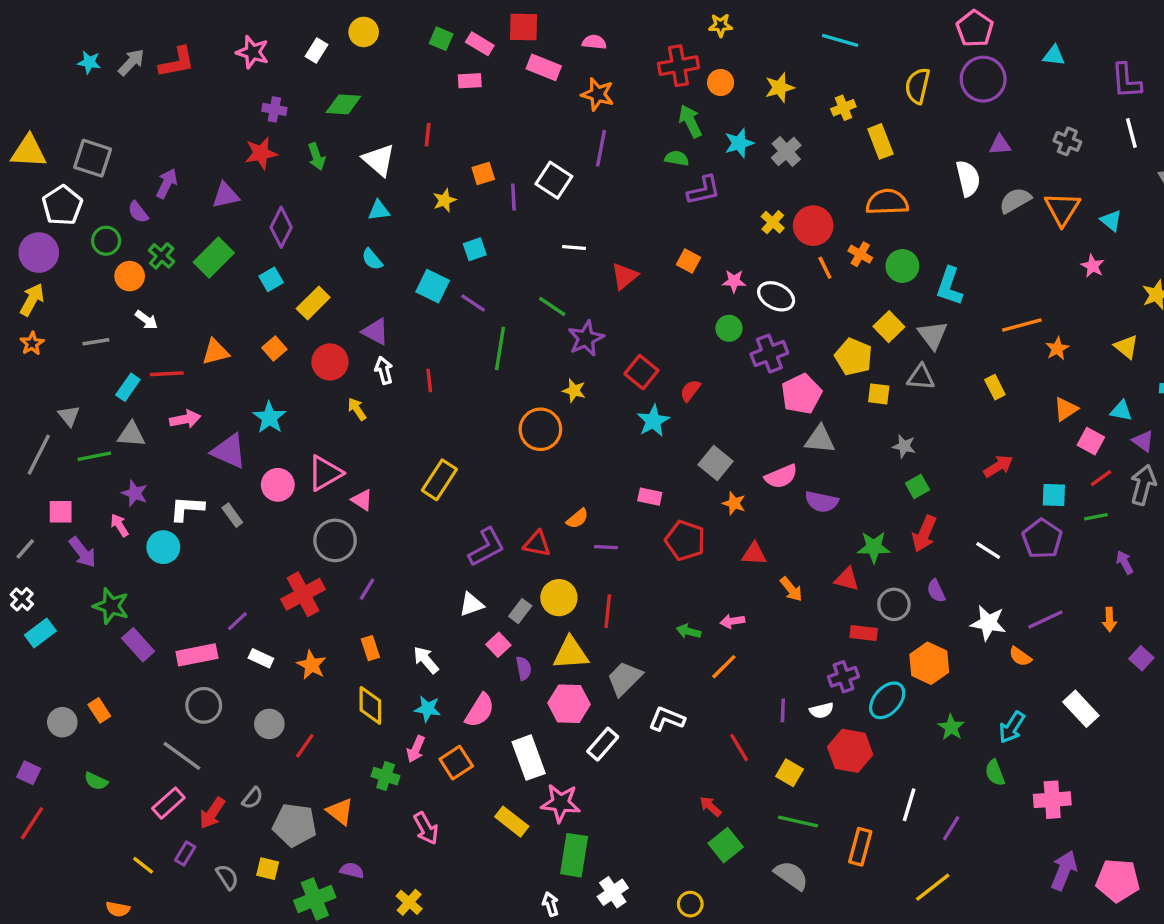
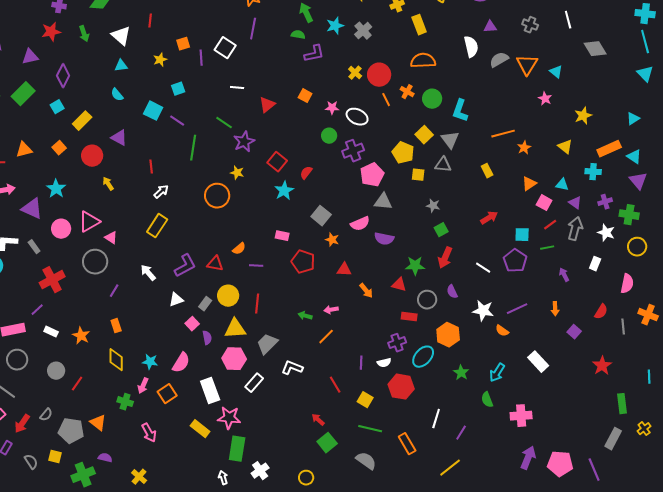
white arrow: (384, 370) -> (161, 192), moved, turned 63
red cross: (303, 594) -> (52, 280), moved
white arrow: (426, 660) -> (148, 273), moved
orange rectangle: (860, 847) -> (407, 444), turned -45

